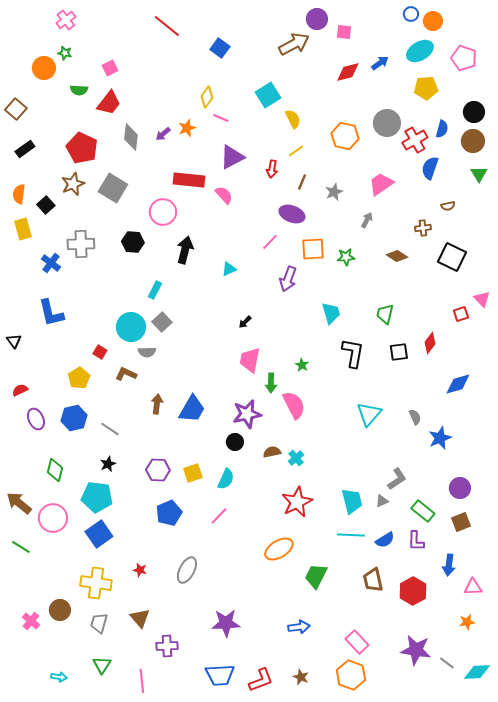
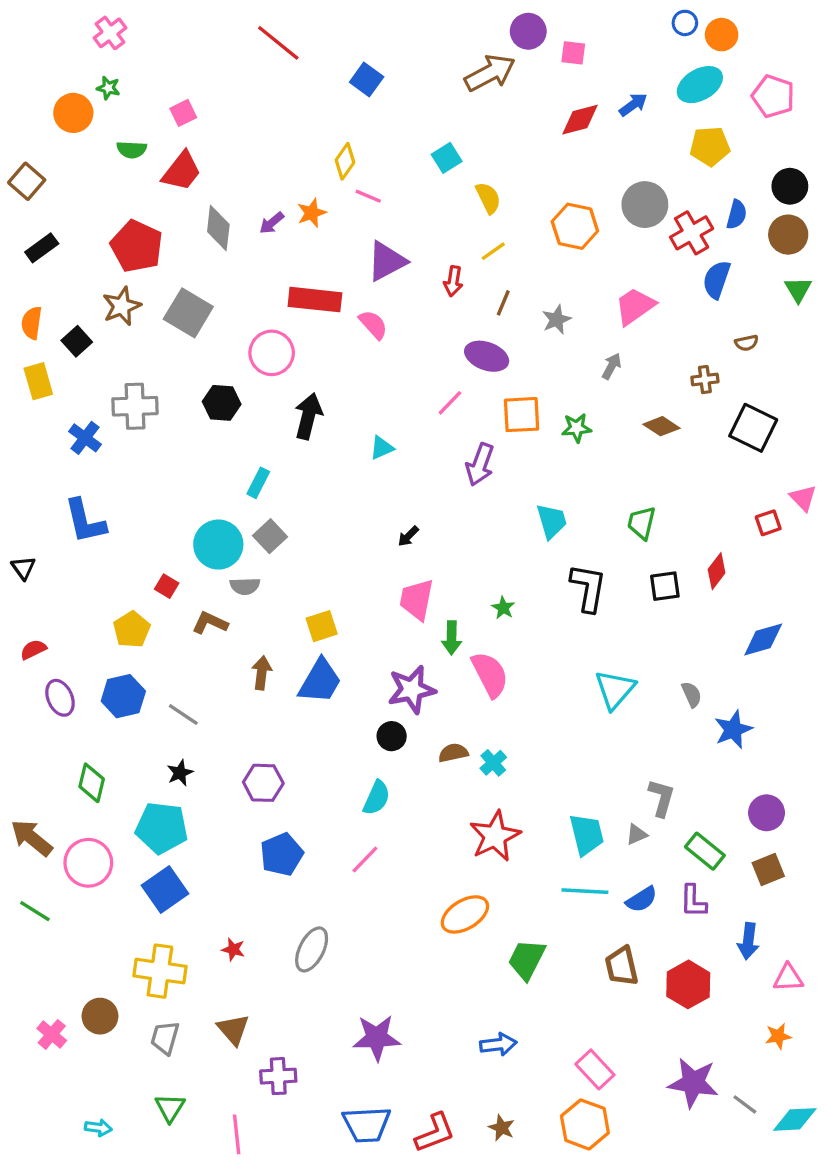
cyan square: (268, 95) -> (447, 158), size x0.7
yellow square: (193, 473) -> (322, 626), moved
gray L-shape: (397, 479) -> (662, 798), turned -40

